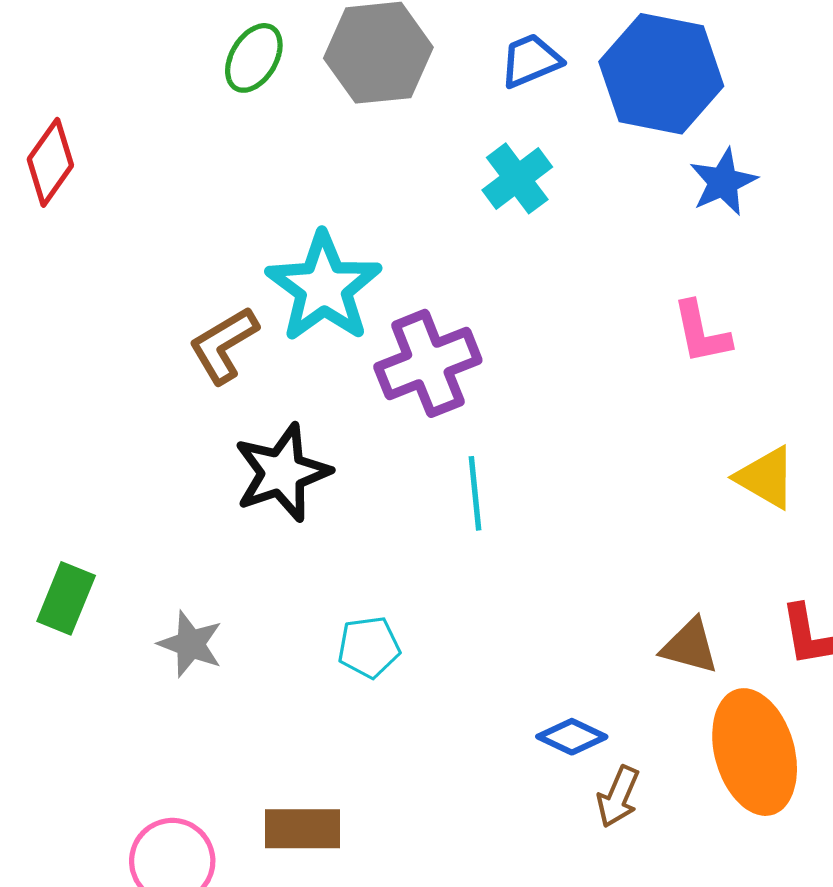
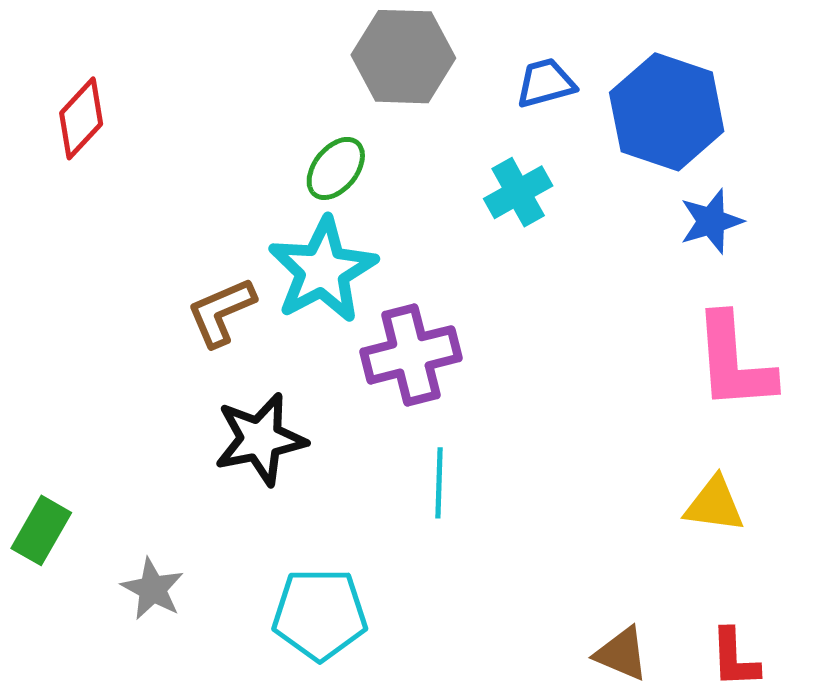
green ellipse: (254, 58) -> (336, 168), moved
pink L-shape: (701, 333) -> (734, 362), moved, size x1.6
yellow triangle: (766, 477) -> (714, 505), turned -30
cyan pentagon: (369, 647) -> (320, 614), size x1.6

